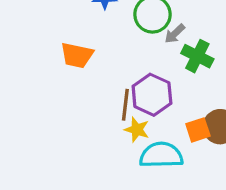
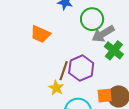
gray arrow: (175, 34) -> (103, 34), size x1.6
yellow star: (137, 130) -> (56, 88), moved

